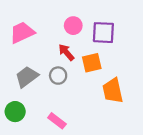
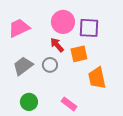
pink circle: (73, 26) -> (63, 22), size x1.5
green circle: (15, 112) -> (29, 102), moved
pink rectangle: (57, 121) -> (69, 104), moved

